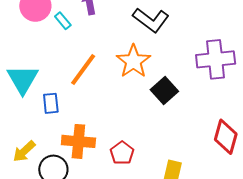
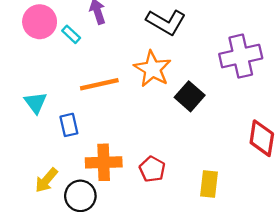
orange line: (83, 70) -> (99, 84), turned 48
cyan triangle: (23, 79) -> (35, 103), size x0.7

